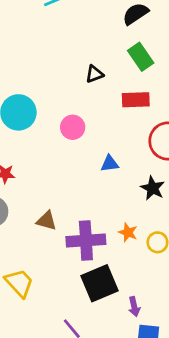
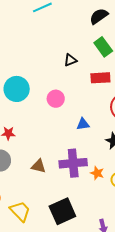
purple cross: (86, 240) -> (73, 163), moved
black square: (99, 283) -> (62, 211), moved

